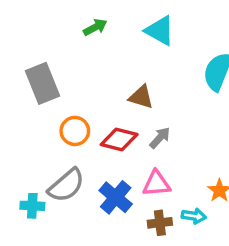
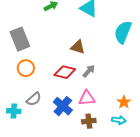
orange circle: (75, 131) -> (26, 68), moved
gray semicircle: (66, 185) -> (34, 99), size x0.7
cyan arrow: (194, 216) -> (119, 120), moved

